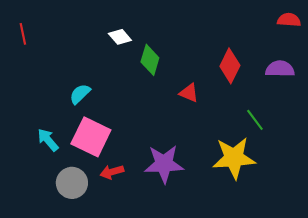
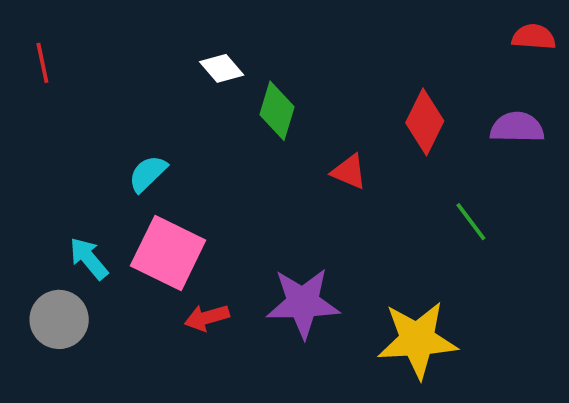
yellow star: (234, 158) -> (417, 340), moved
gray circle: (72, 183) -> (59, 319), moved

